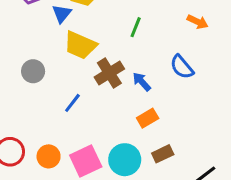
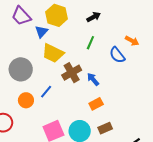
blue semicircle: (182, 67) -> (117, 55), moved
gray circle: (33, 71) -> (21, 69), size x1.5
orange circle: (49, 156) -> (26, 100), moved

